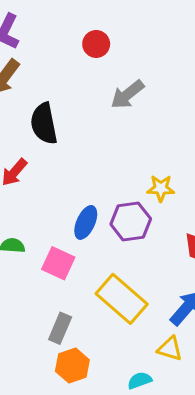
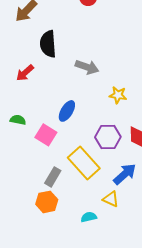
gray arrow: (127, 94) -> (87, 67), moved, turned -130
purple hexagon: (131, 222) -> (108, 137), moved
gray rectangle: (60, 328) -> (53, 177), moved

